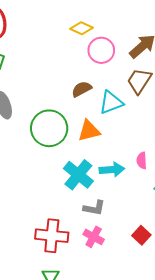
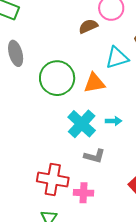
brown semicircle: (82, 89) -> (88, 26), moved
cyan arrow: (112, 170) -> (114, 121), size x0.7
pink cross: (94, 237) -> (83, 193), moved, turned -30

